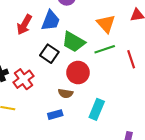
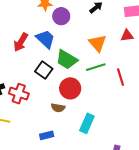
blue trapezoid: (51, 21) -> (46, 39), turned -70
red cross: (23, 79) -> (19, 94), turned -36
blue rectangle: (55, 115) -> (47, 135), moved

